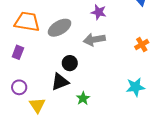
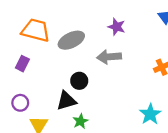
cyan star: (135, 87) -> (150, 114), turned -30
green star: (83, 98) -> (80, 121), moved

